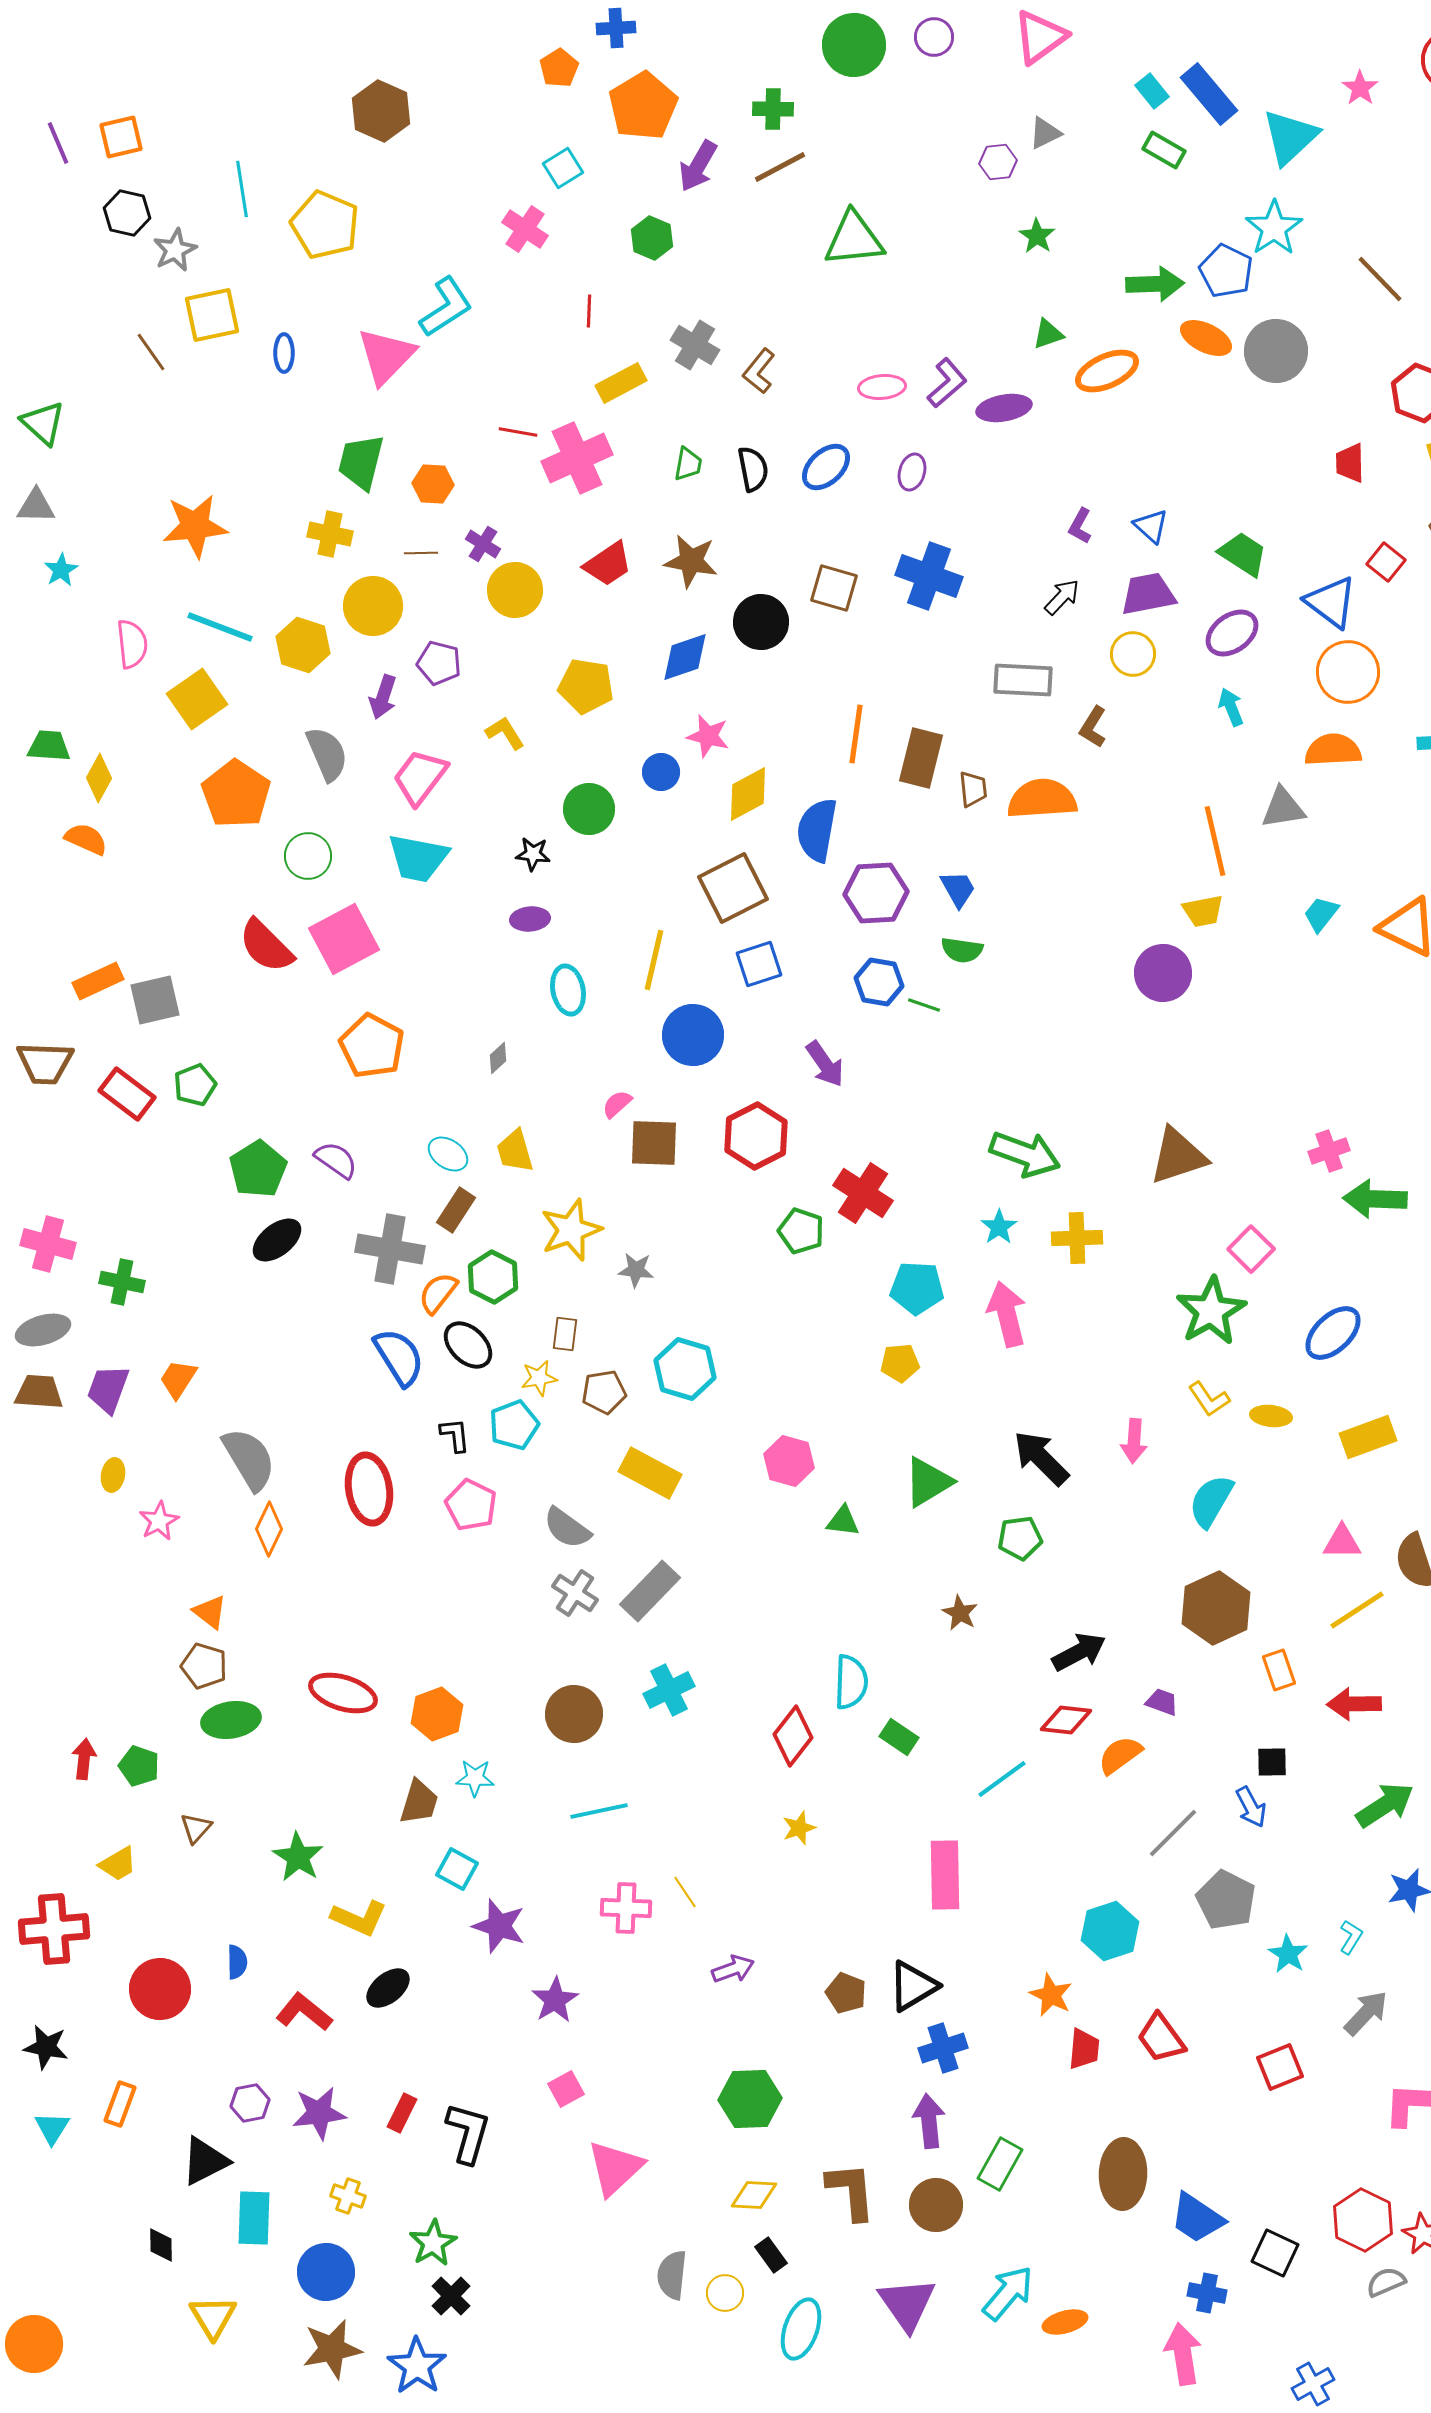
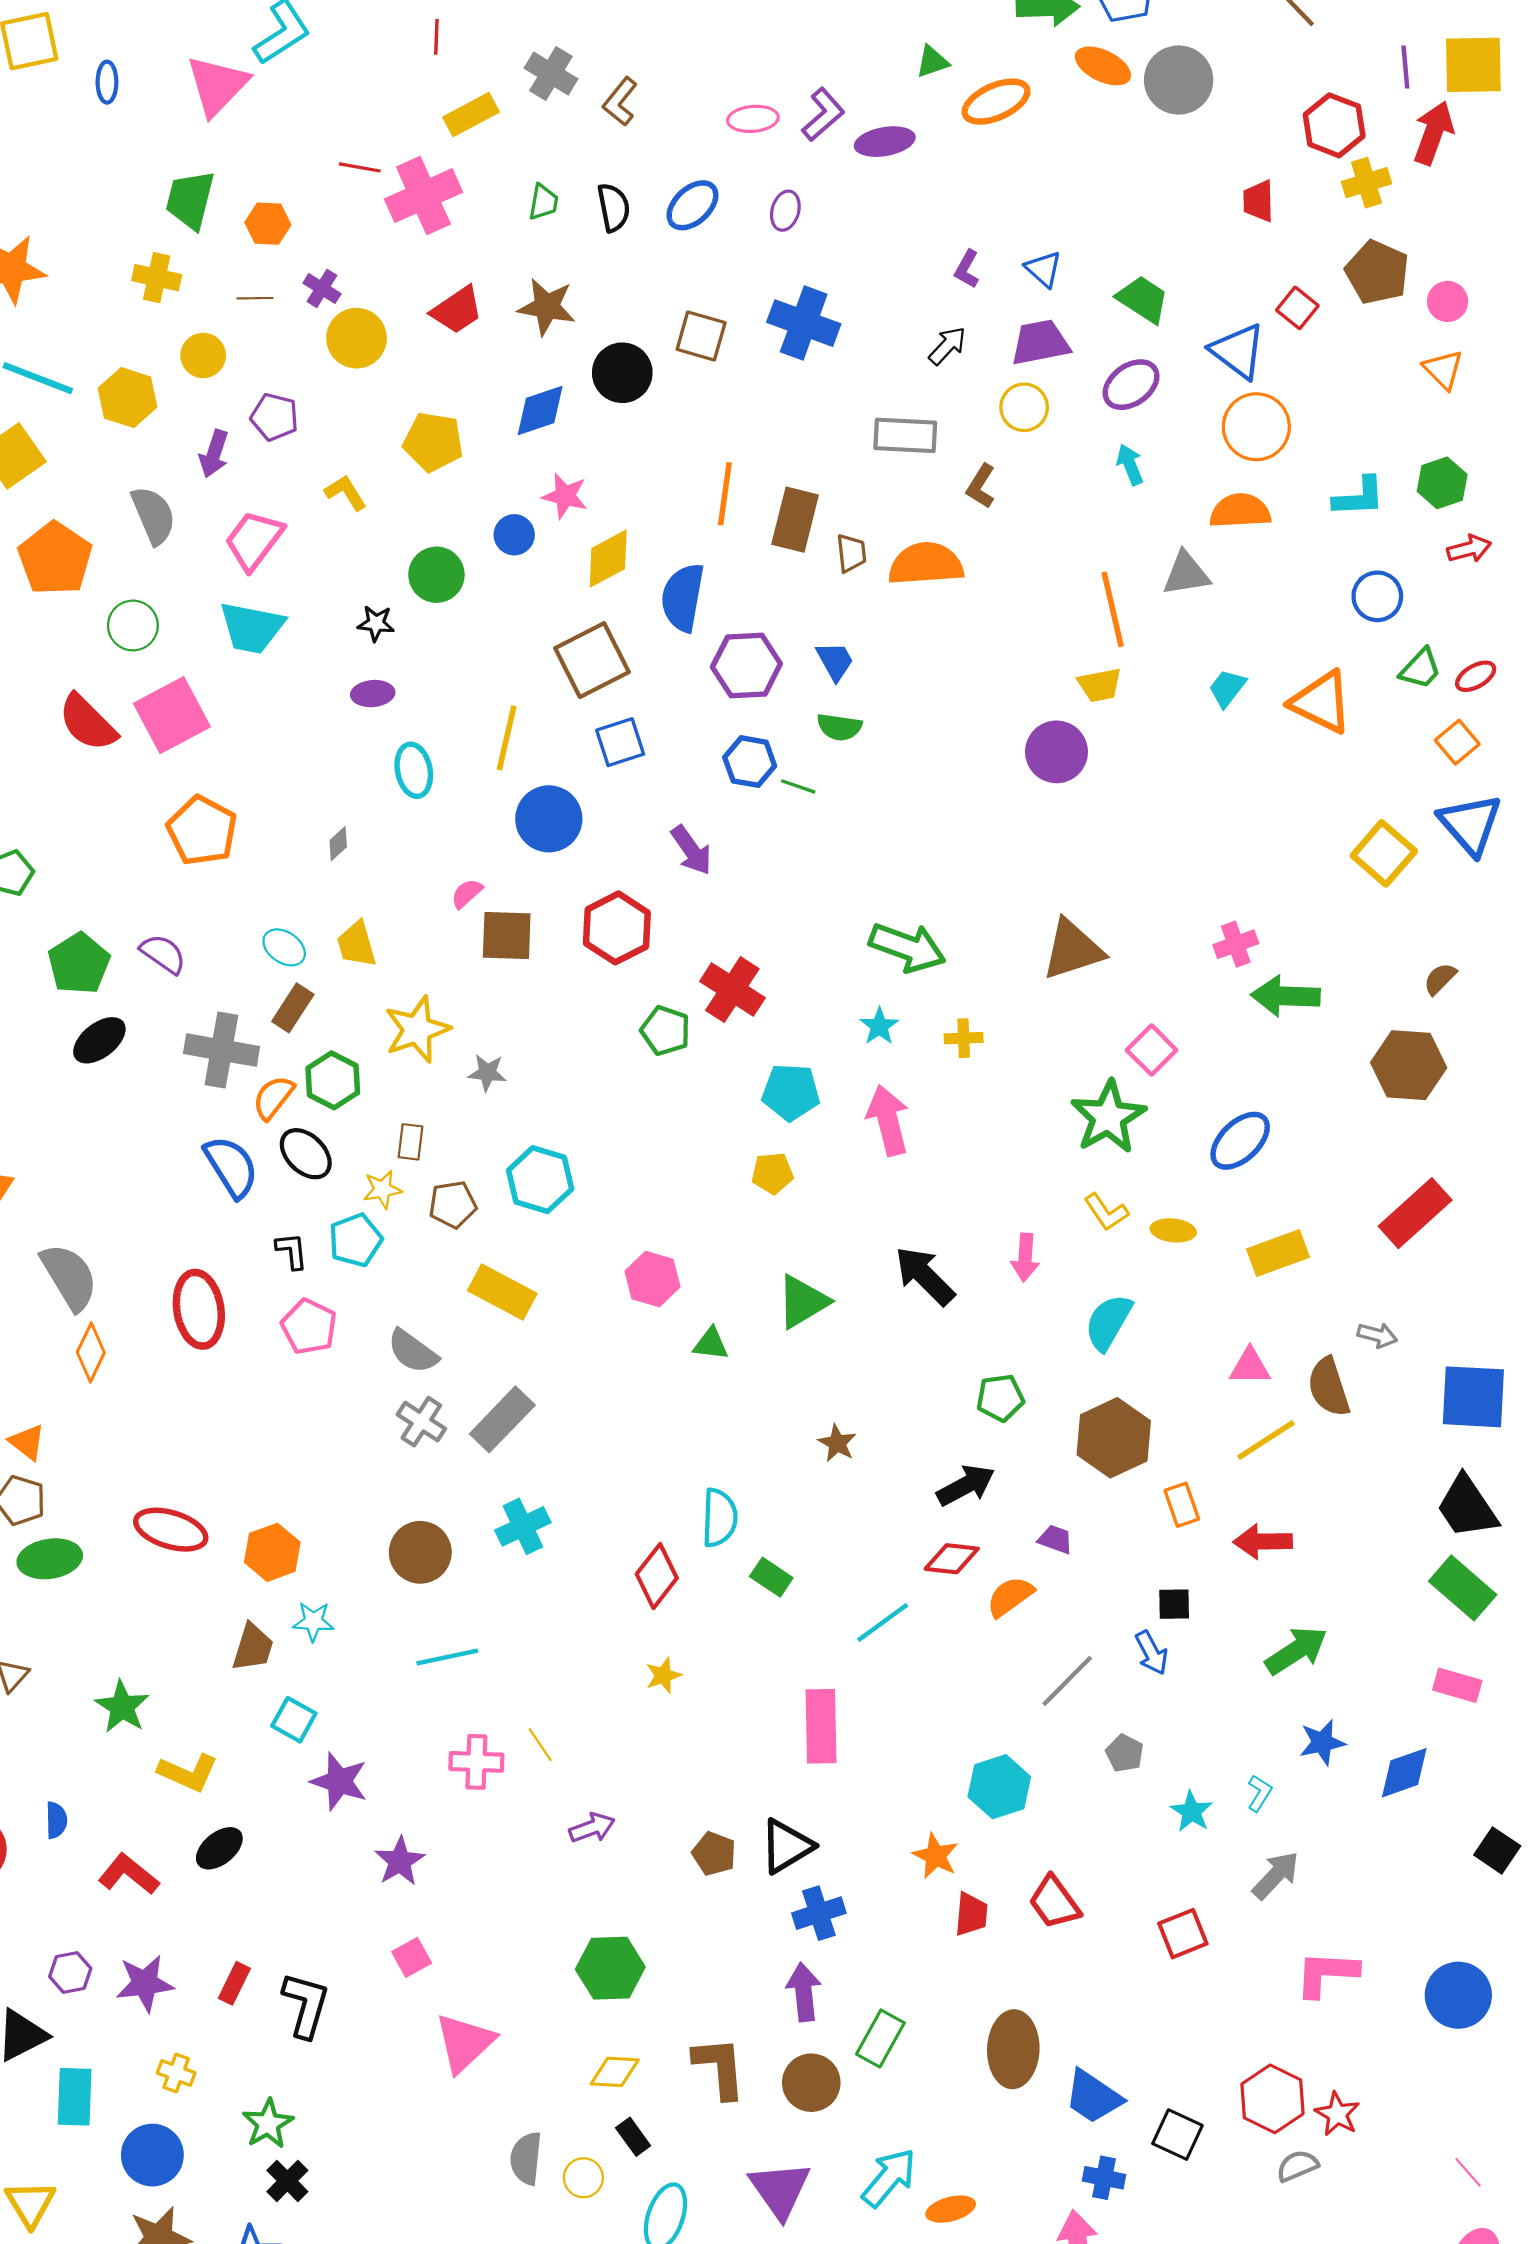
yellow circle: (373, 606) -> (203, 355), size x0.7
yellow cross: (1077, 1238) -> (964, 1038), size x0.7
green pentagon: (1020, 1538) -> (1000, 1398), moved
gray pentagon: (1226, 1900) -> (1125, 1753), size x0.6

